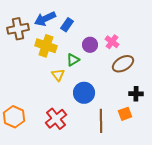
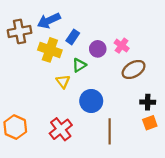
blue rectangle: (67, 25) -> (73, 37), moved
orange square: (125, 114) -> (150, 123), moved

